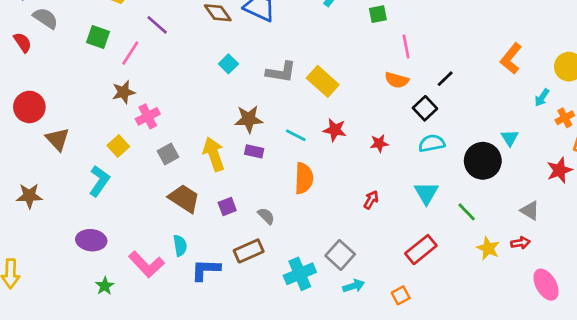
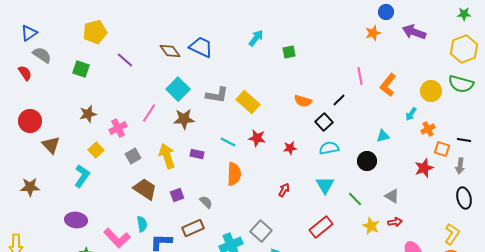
pink line: (406, 46) -> (360, 76), moved
pink line: (130, 53) -> (149, 113), moved
cyan square: (228, 64) -> (178, 89), size x1.6
brown star: (124, 92) -> (88, 114), moved
brown star: (249, 119) -> (184, 119), moved
cyan triangle: (510, 138) -> (383, 136), moved, turned 48
black circle: (483, 161) -> (367, 161), size x0.7
gray triangle: (530, 211) -> (392, 196), moved

